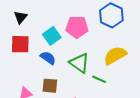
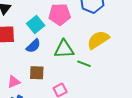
blue semicircle: (48, 58) -> (33, 46), turned 105
green triangle: (79, 63) -> (64, 49), turned -35

